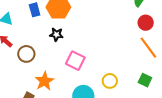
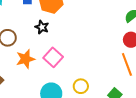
orange star: (44, 81) -> (25, 59), moved

